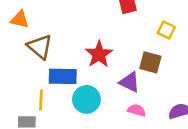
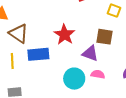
cyan circle: (86, 99) -> (74, 79), moved
yellow line: (41, 100) -> (12, 61), moved

